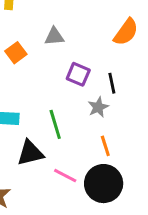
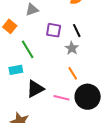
green line: (55, 124) -> (28, 49), moved
orange line: (105, 146) -> (73, 73), moved

